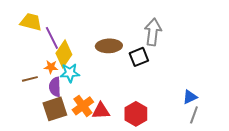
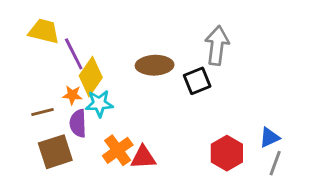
brown square: (55, 109) -> (55, 152), moved
red hexagon: (136, 114) -> (227, 153), moved

